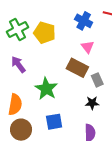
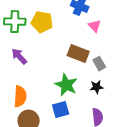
green cross: (18, 30) -> (15, 22), turned 35
pink triangle: (87, 47) -> (95, 26), moved
green star: (46, 89) -> (66, 85), moved

